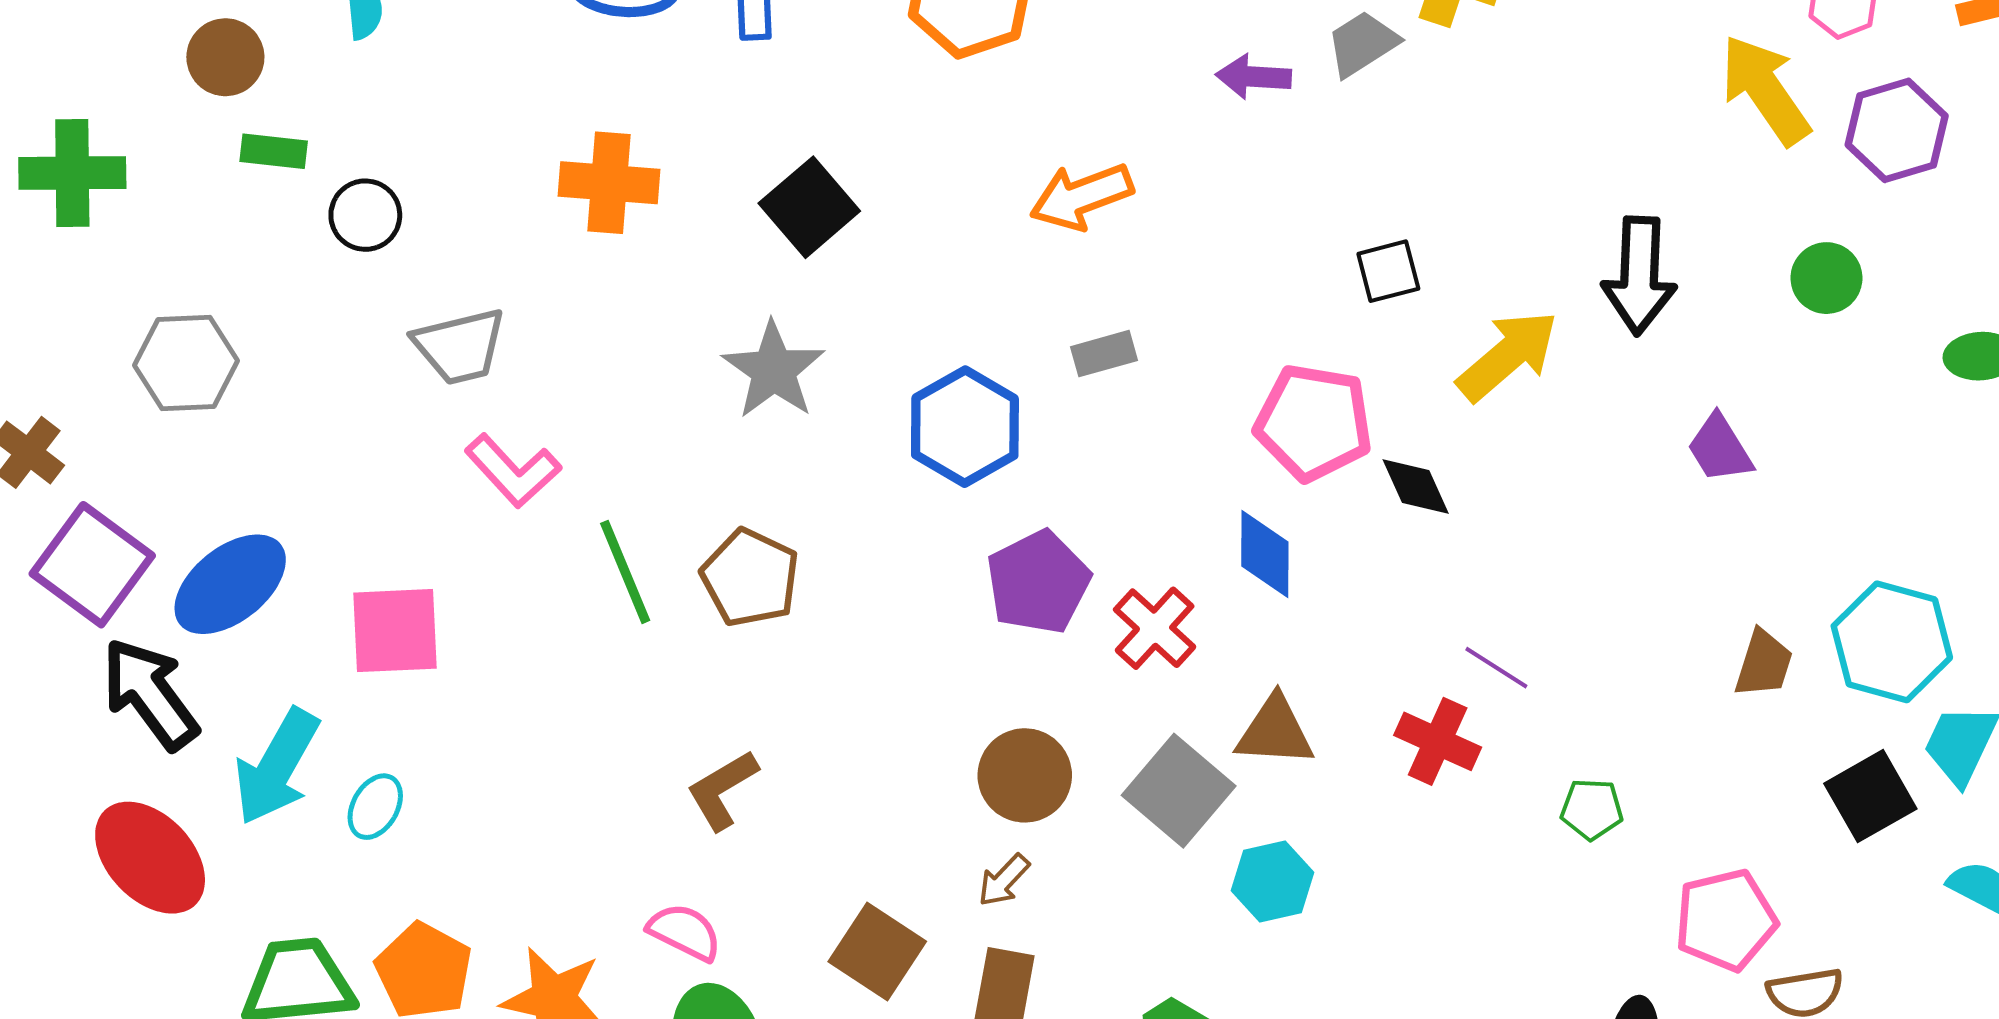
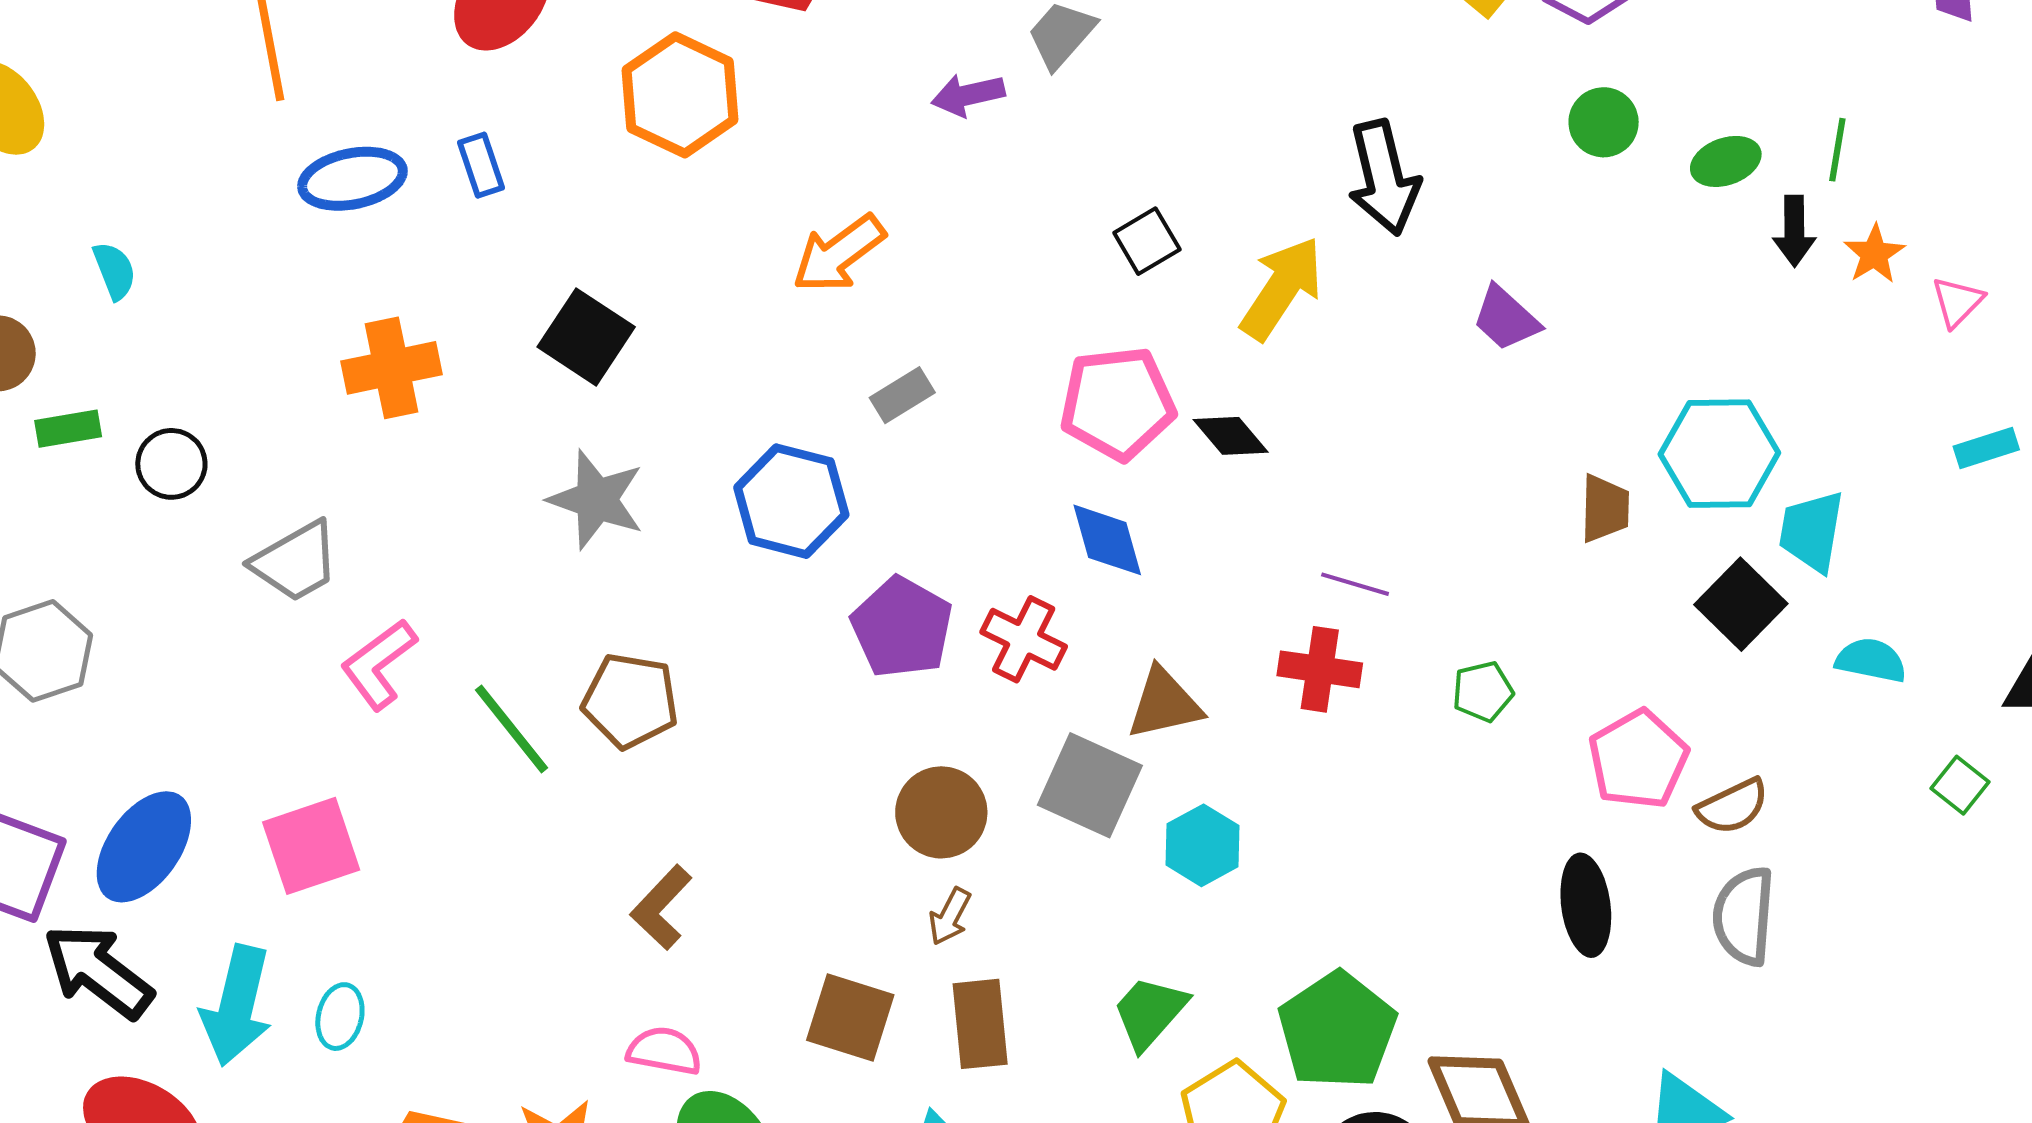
green circle: (1826, 278) -> (1604, 122), moved
pink L-shape: (513, 471) -> (379, 664), turned 112

